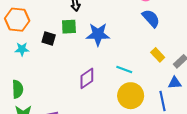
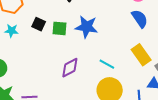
green square: (69, 27) -> (60, 28), moved
yellow rectangle: (158, 55) -> (141, 55), size x1.5

